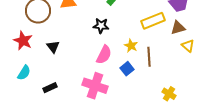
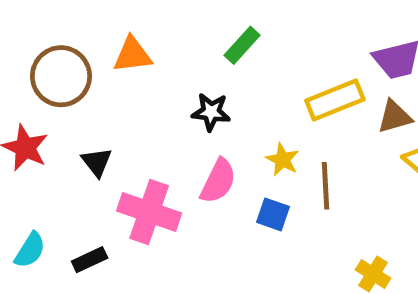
blue square: (127, 69) -> (273, 214), turned -32
cyan semicircle: (24, 73) -> (30, 250), moved
pink cross: (95, 86) -> (149, 212), moved

